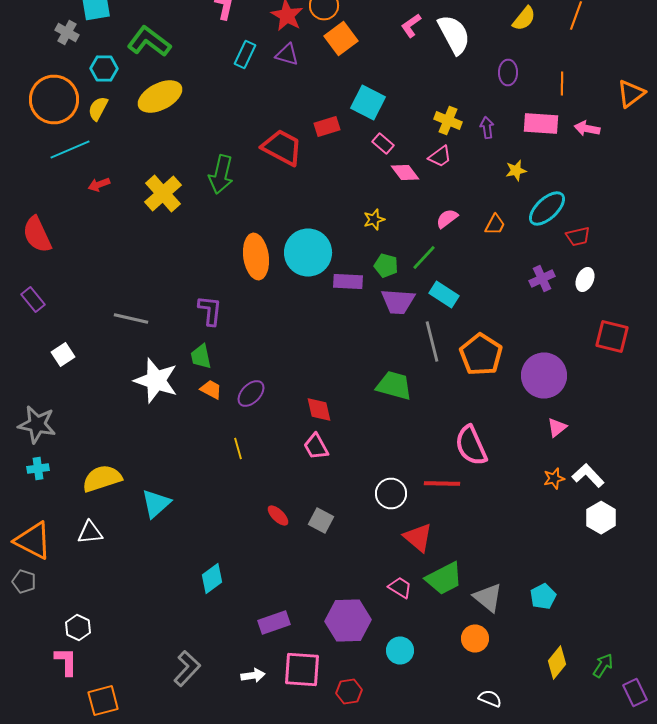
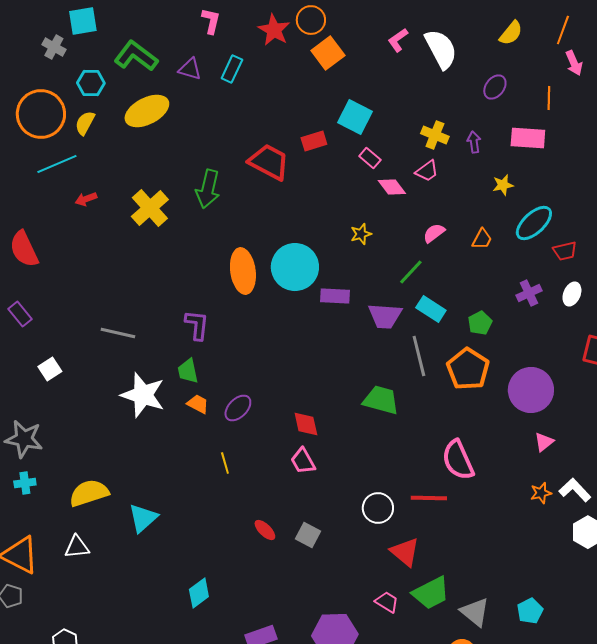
purple triangle: (287, 54) -> (190, 69), moved
purple ellipse: (508, 72) -> (495, 87), turned 35
pink arrow: (587, 128) -> (574, 63), moved, turned -125
green pentagon: (386, 266) -> (480, 323), moved, turned 30

